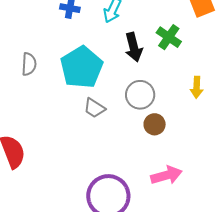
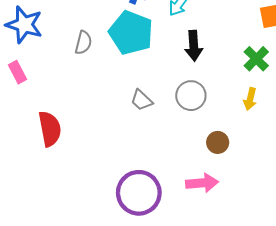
green cross: (169, 37) -> (256, 59), moved
cyan pentagon: (82, 67) -> (131, 33), moved, turned -30
brown circle: (155, 124) -> (218, 142), moved

